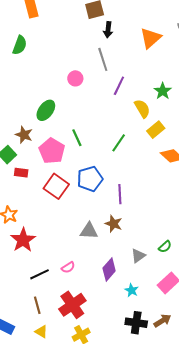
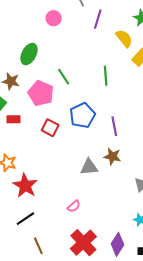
green line: (119, 143) -> (106, 76), turned -30
red square: (56, 186) -> (50, 128), size x0.7
purple diamond: (109, 270) -> (117, 244), moved
black line: (40, 274) -> (25, 219), moved
brown line: (37, 305) -> (38, 246), moved

